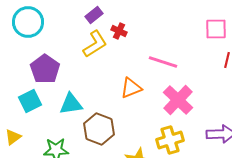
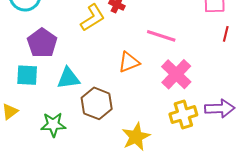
cyan square: (30, 101) -> (27, 75), turned 30
yellow cross: (170, 140) -> (183, 115), moved

